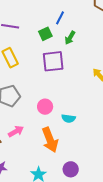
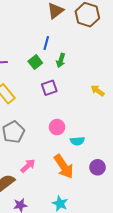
purple square: (53, 61) -> (49, 88), size x0.7
pink circle: (45, 107) -> (57, 127), moved
purple circle: (71, 169) -> (98, 167), moved

